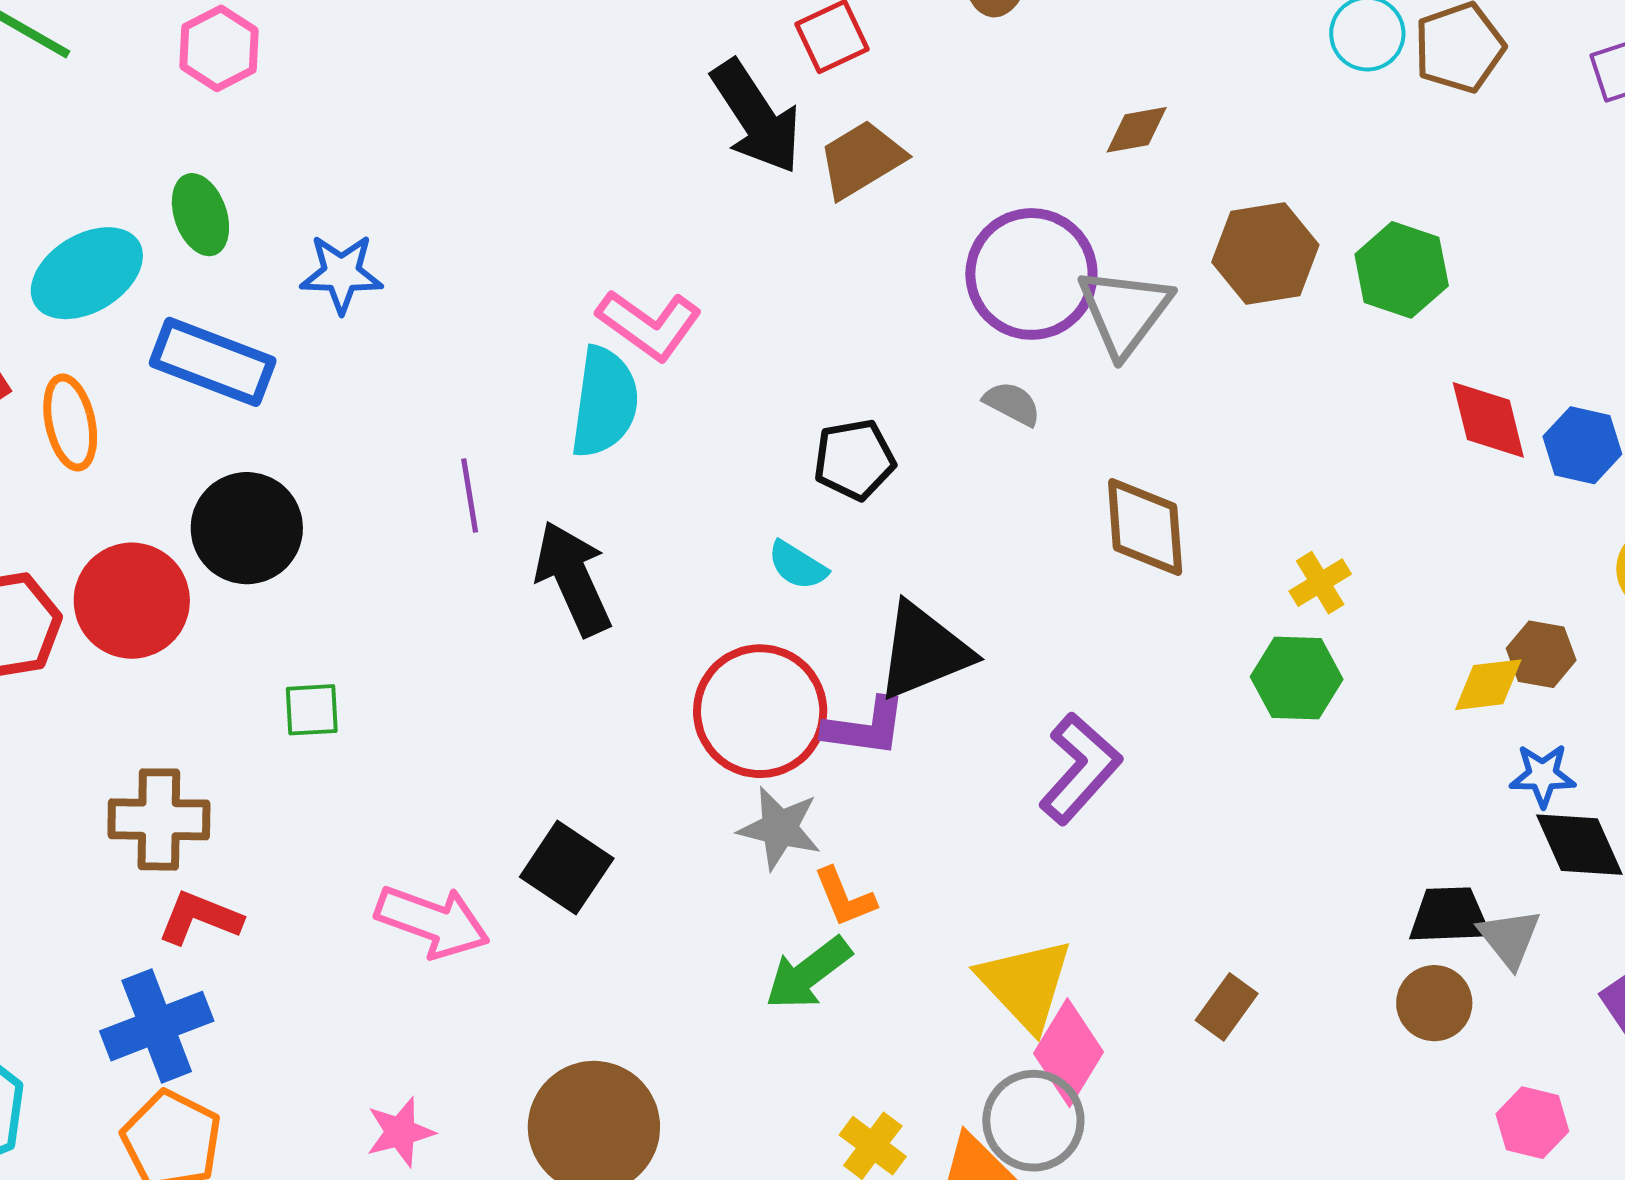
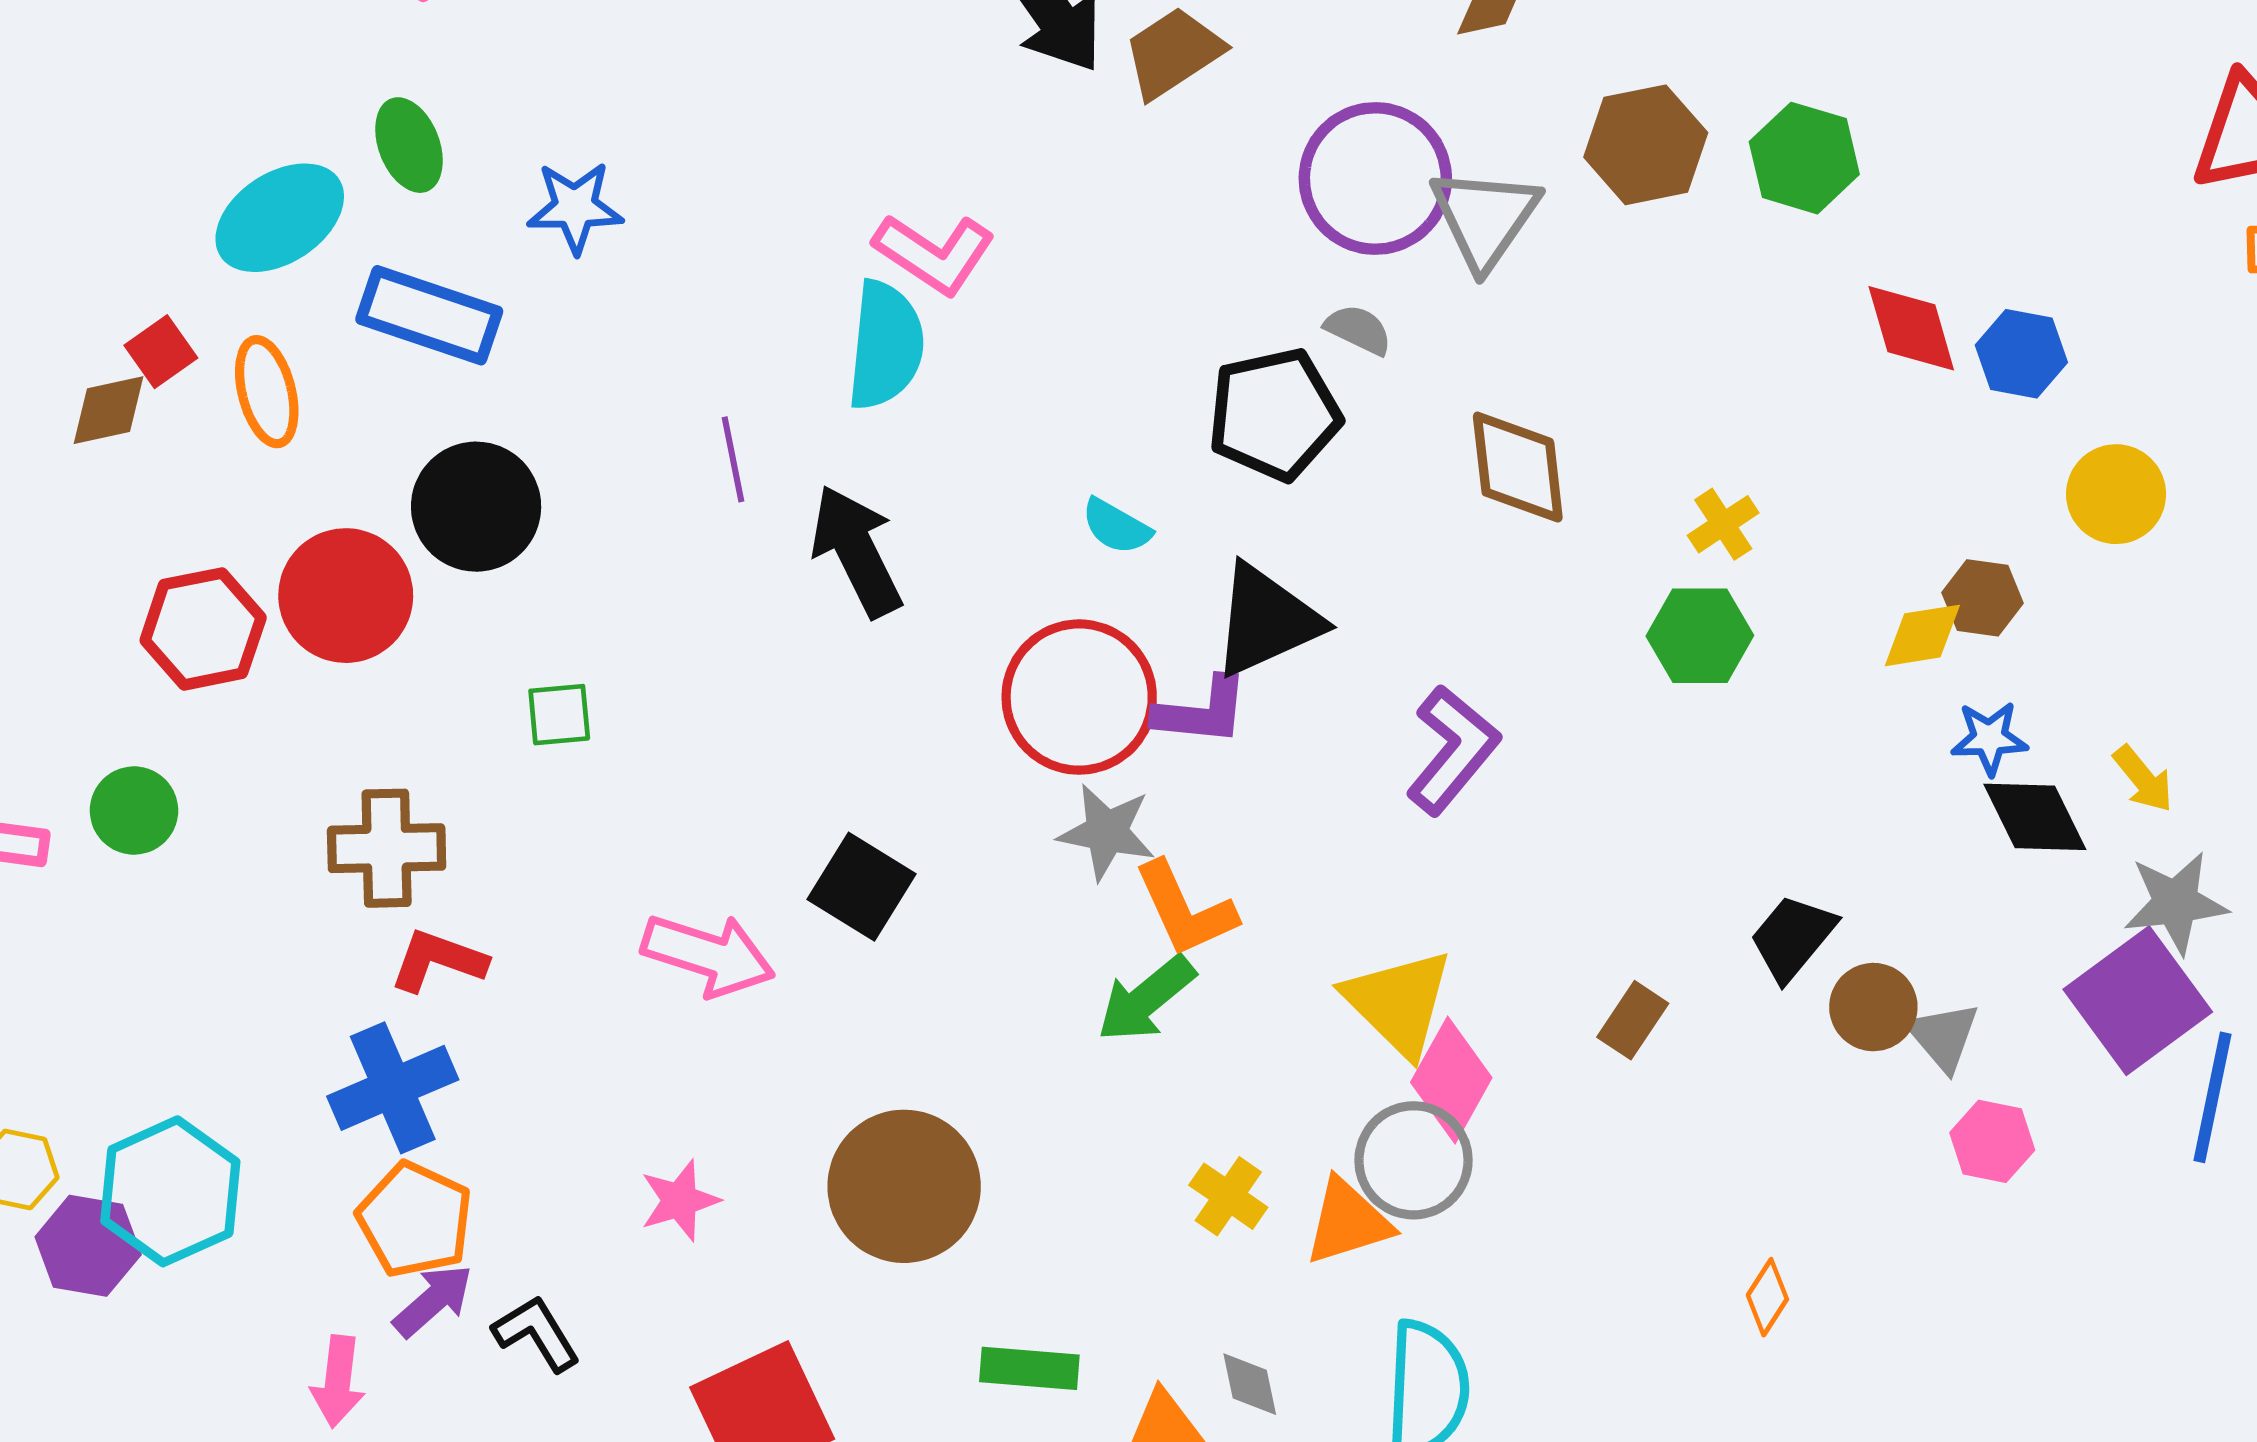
black pentagon: (854, 460) -> (1274, 414), moved, size x1.4
orange L-shape: (845, 897) -> (1185, 909), size x1.4
black trapezoid: (1449, 915) -> (1793, 938), moved, turned -46
gray triangle: (1509, 938) -> (1943, 1036), moved

